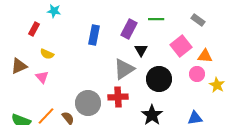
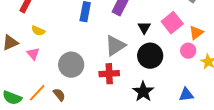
black triangle: (141, 50) -> (144, 28), moved
orange triangle: (205, 56) -> (196, 33), turned -42
gray circle: (88, 103) -> (71, 65), moved

